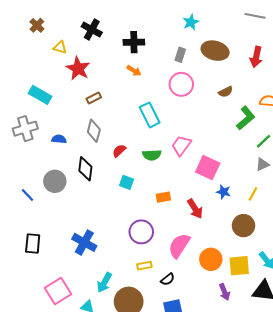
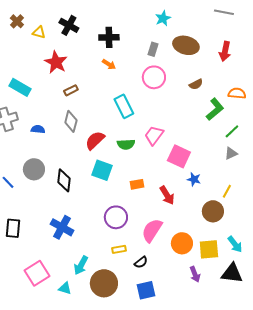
yellow triangle: (60, 47) -> (39, 32), moved
red semicircle: (119, 151) -> (95, 140), size x1.5
black diamond: (85, 169) -> (64, 180), moved
cyan square: (126, 182) -> (102, 170), size x1.5
yellow line: (253, 194) -> (227, 191), moved

